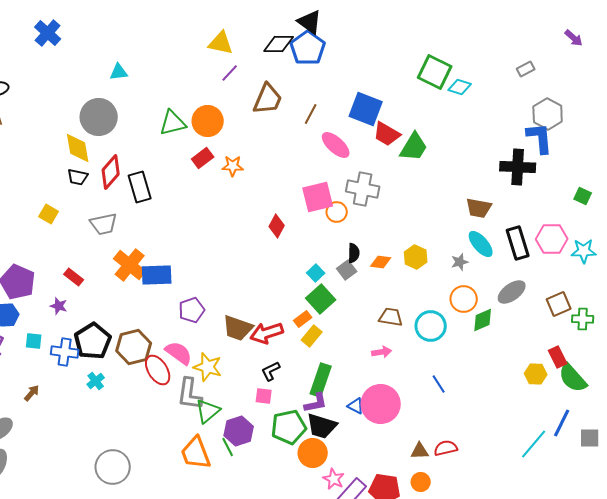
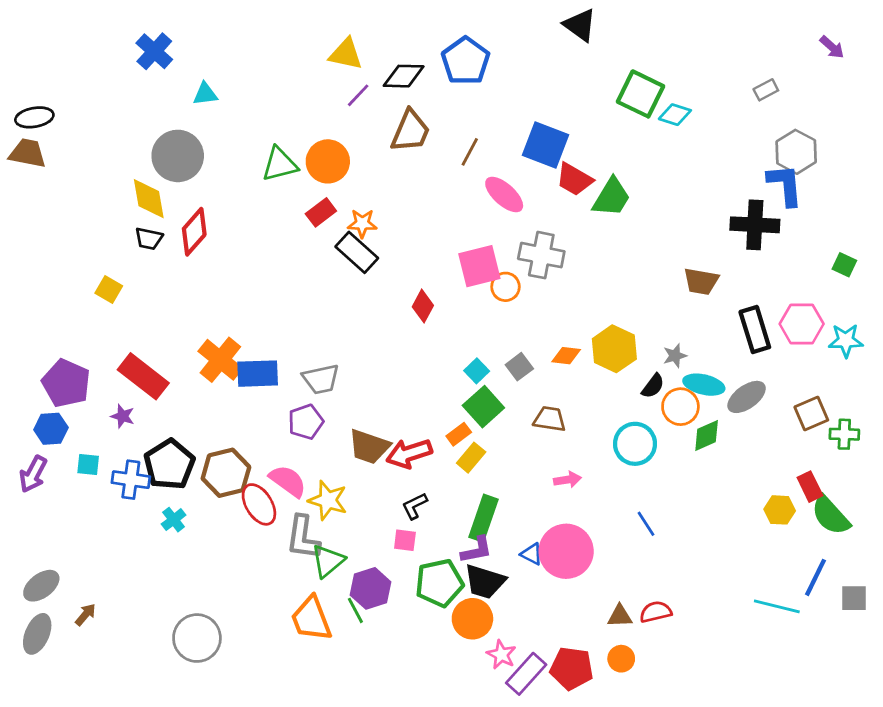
black triangle: (310, 22) -> (580, 25), moved
blue cross: (48, 33) -> (154, 51), moved
black diamond: (279, 44) -> (404, 76), moved
black rectangle: (140, 187) -> (357, 252), moved, turned -32
gray trapezoid: (104, 224) -> (321, 379), moved
cyan ellipse: (481, 244) -> (704, 385), moved, turned -36
black semicircle: (354, 253) -> (653, 386), moved, turned 36
yellow hexagon: (416, 257) -> (614, 349), size x1.4
red rectangle: (74, 277) -> (143, 376), size x1.8
brown trapezoid: (391, 317) -> (550, 419), moved
brown arrow: (32, 393) -> (85, 615), moved
cyan line: (534, 444) -> (777, 606), turned 64

